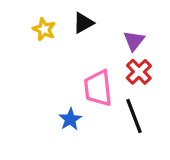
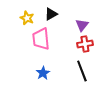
red cross: (139, 72) -> (85, 44), turned 35
pink trapezoid: (98, 88) -> (41, 39), moved

